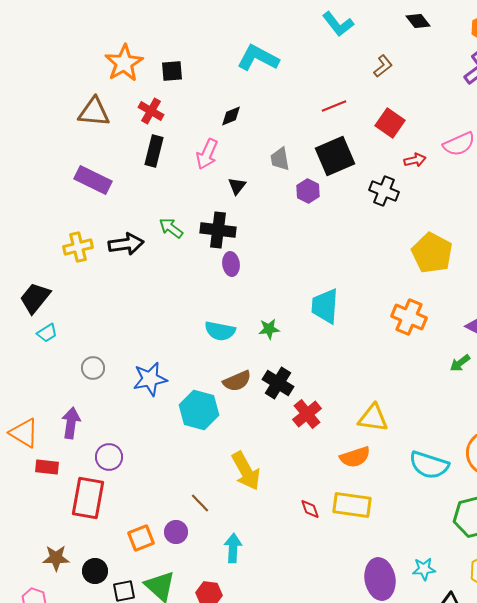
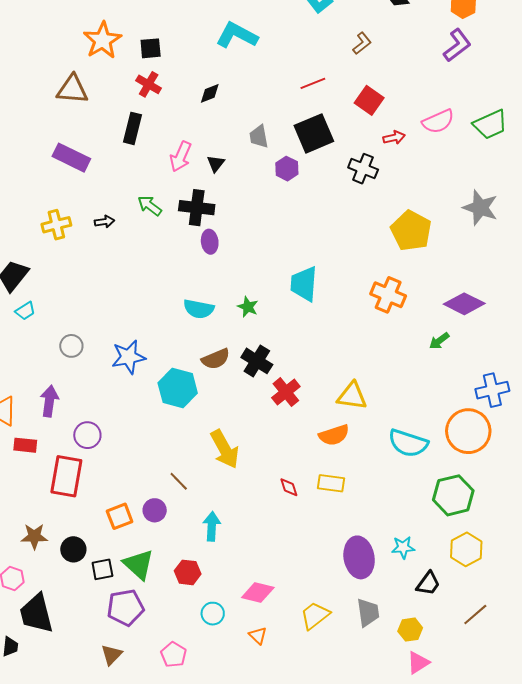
red cross: (151, 111) -> (149, 84), moved
pink arrow: (207, 154) -> (181, 157), moved
black arrow: (126, 244) -> (104, 222), size x0.6
green star: (269, 329) -> (248, 307), turned 30
yellow rectangle: (352, 505) -> (331, 483), size x0.7

